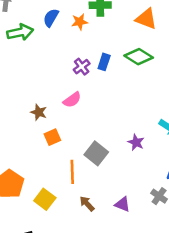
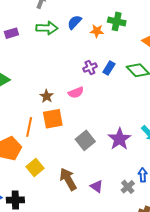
orange square: (52, 137) -> (53, 119), size x1.5
purple star: (136, 142) -> (119, 139), size x1.6
orange line: (72, 172) -> (29, 127), moved
brown arrow: (87, 204) -> (68, 179), size x1.6

